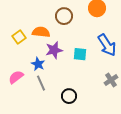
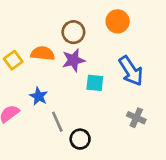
purple star: (54, 50) -> (73, 60), moved
gray cross: (111, 80) -> (136, 118), turned -32
gray line: (41, 83) -> (57, 122), moved

